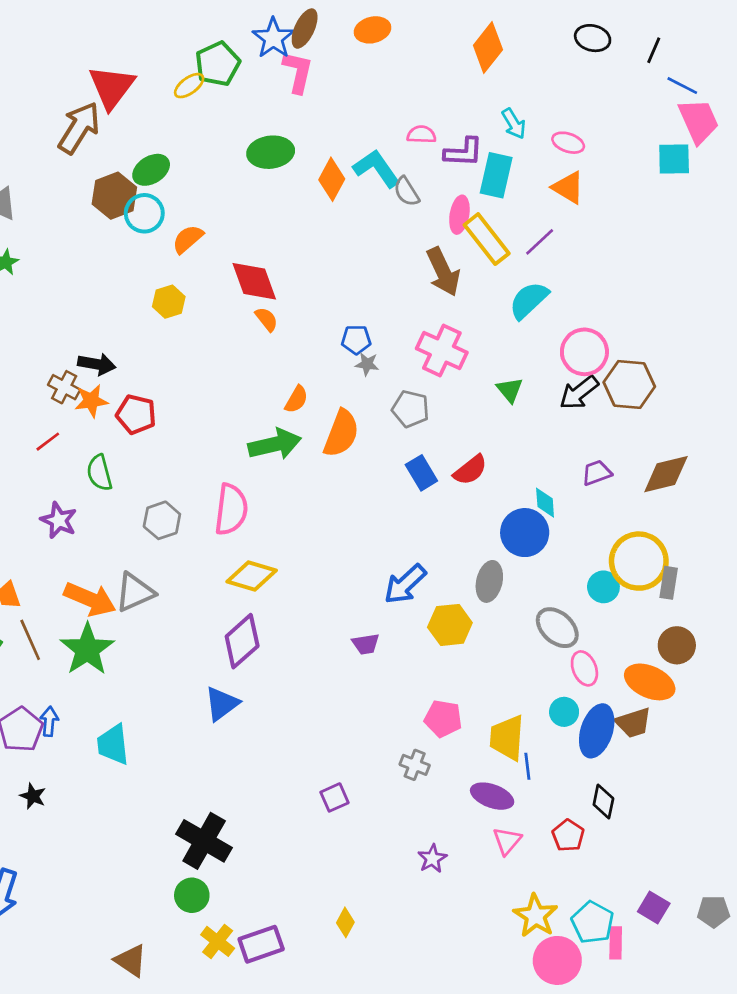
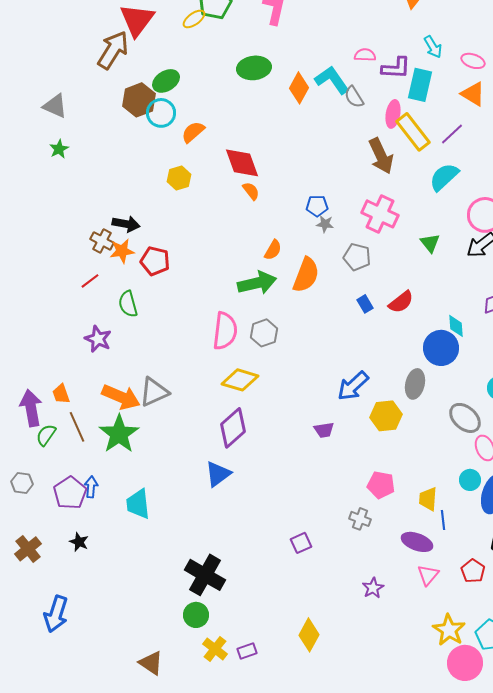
blue rectangle: (421, 473) -> (365, 304), size x0.7
gray hexagon: (162, 520) -> (264, 333), moved
yellow trapezoid: (507, 738) -> (428, 499), size x0.7
yellow diamond: (345, 922) -> (309, 635), size x1.5
purple rectangle: (261, 944) -> (247, 651), size x0.6

